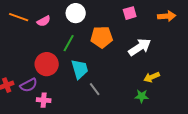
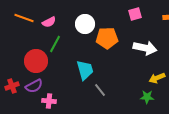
white circle: (76, 13) -> (85, 24), moved
green line: (69, 43) -> (55, 44), moved
white arrow: (140, 47) -> (145, 48), turned 45
red circle: (47, 64) -> (36, 61), moved

